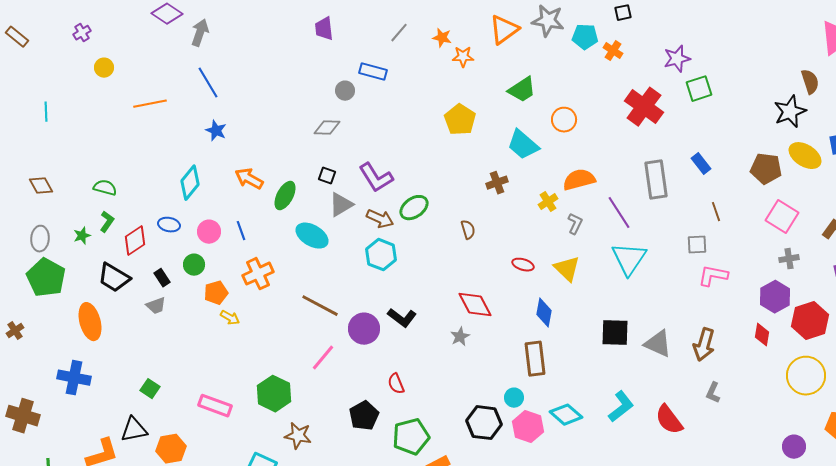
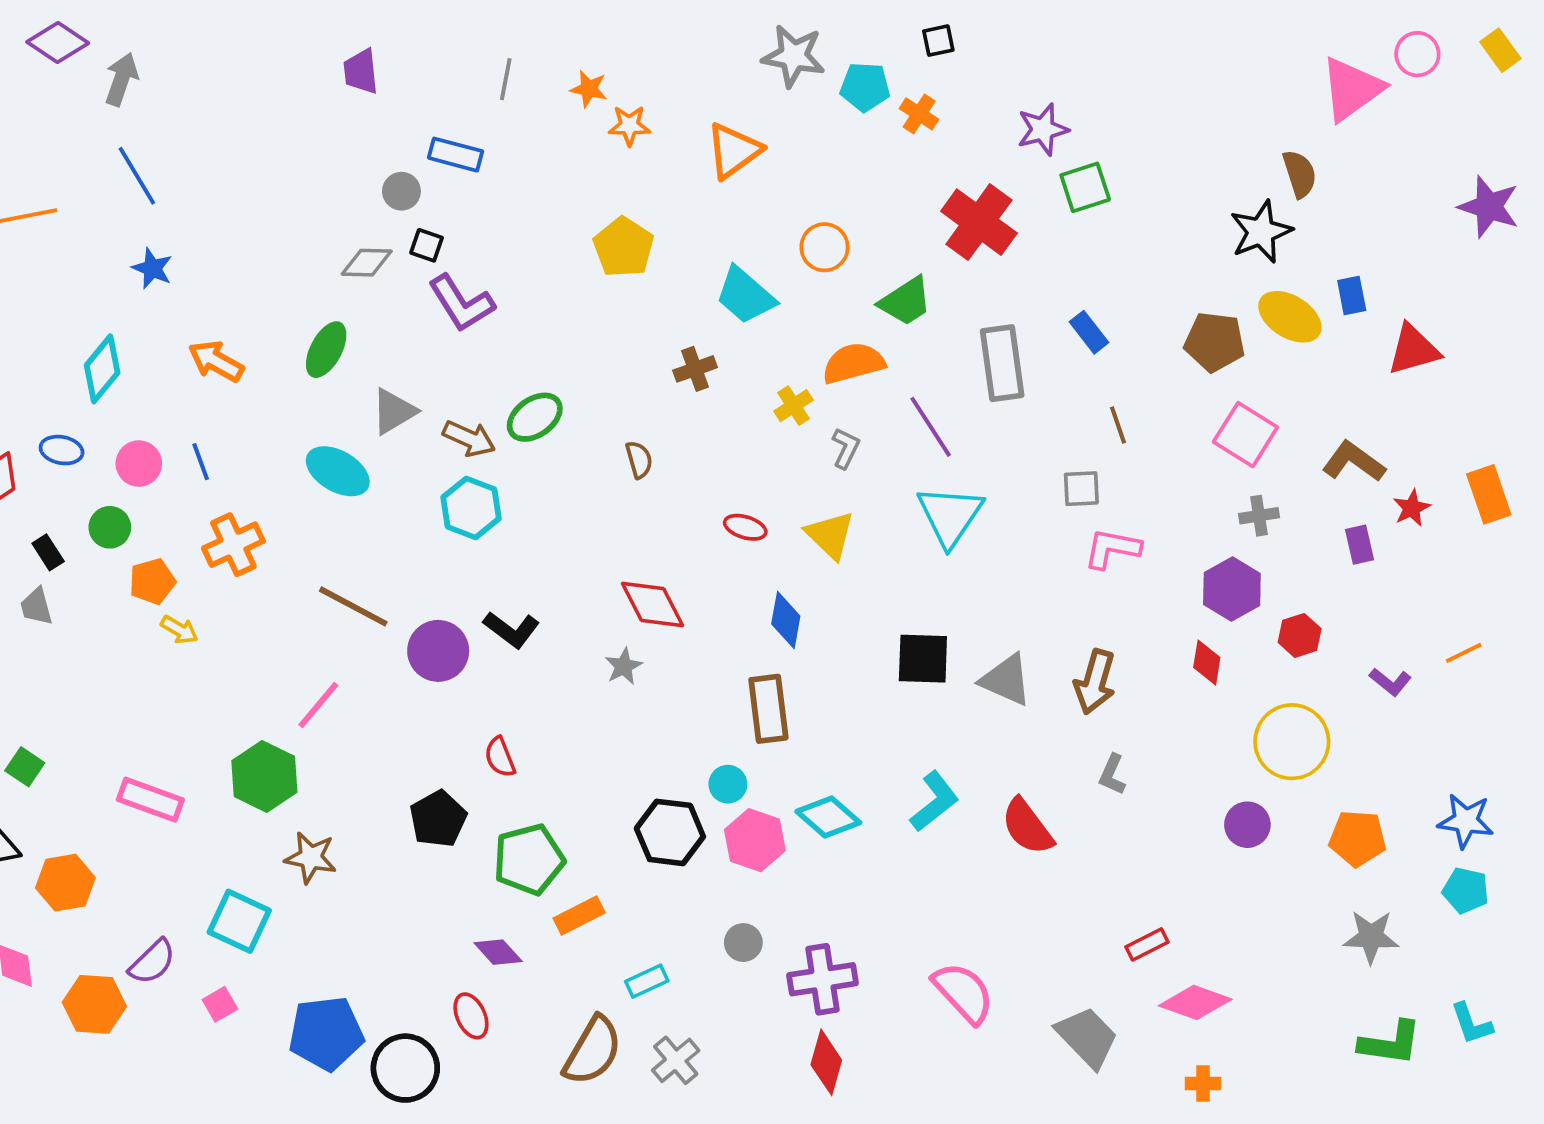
orange triangle: (504, 30) -> (734, 151), moved
gray line: (399, 33) -> (506, 79), turned -30
green trapezoid: (522, 90) -> (906, 301), moved
black square: (327, 176) -> (427, 245), moved
purple L-shape: (376, 178) -> (461, 303), moved
green ellipse: (285, 196) -> (326, 350), moved
gray trapezoid: (156, 306) -> (36, 606), turned 95
red hexagon: (810, 321) -> (1300, 635), size x0.6
pink line: (323, 358) -> (318, 705), moved
purple circle: (794, 447) -> (1247, 825), moved

